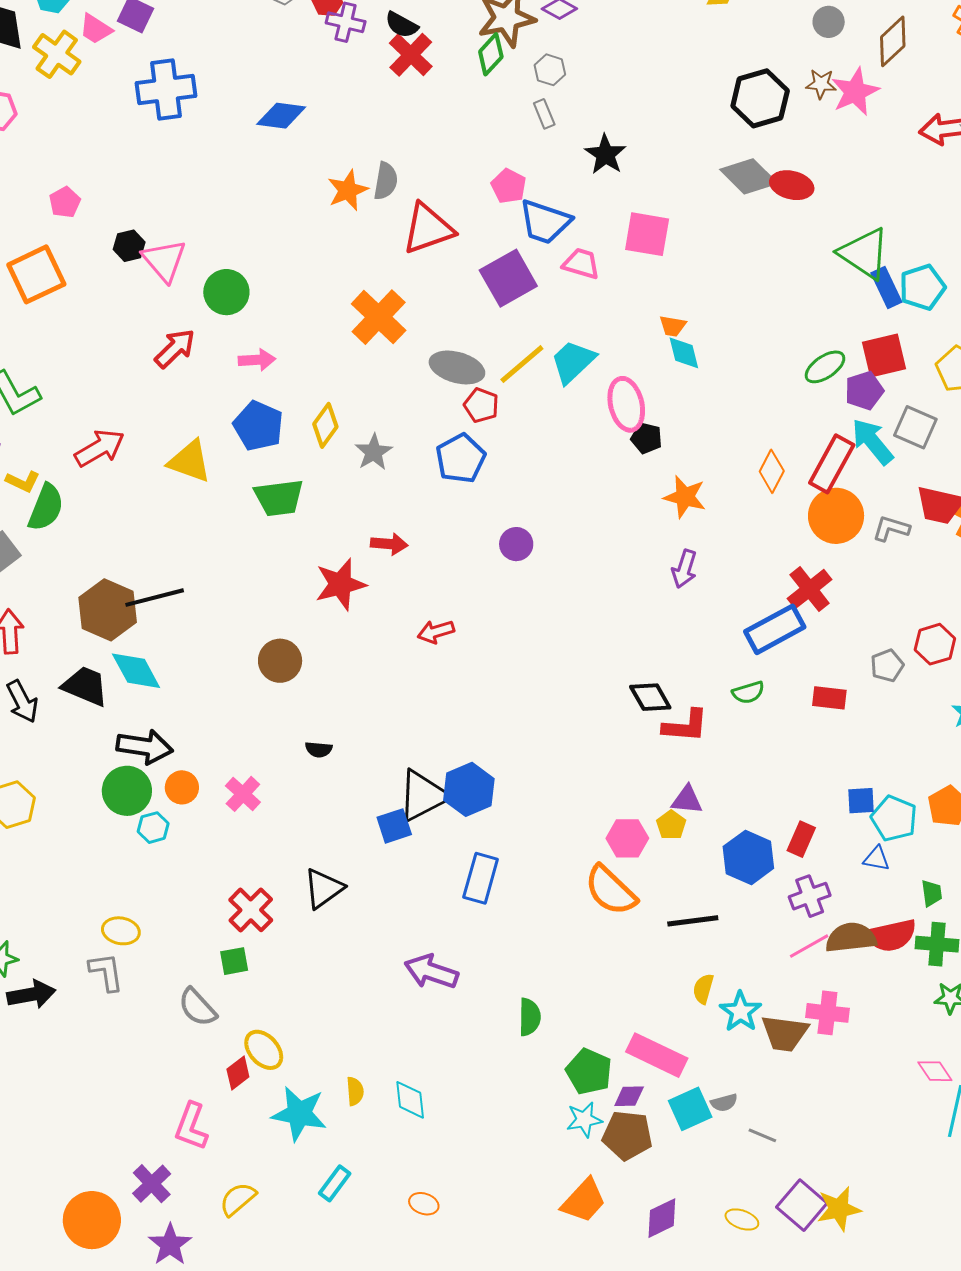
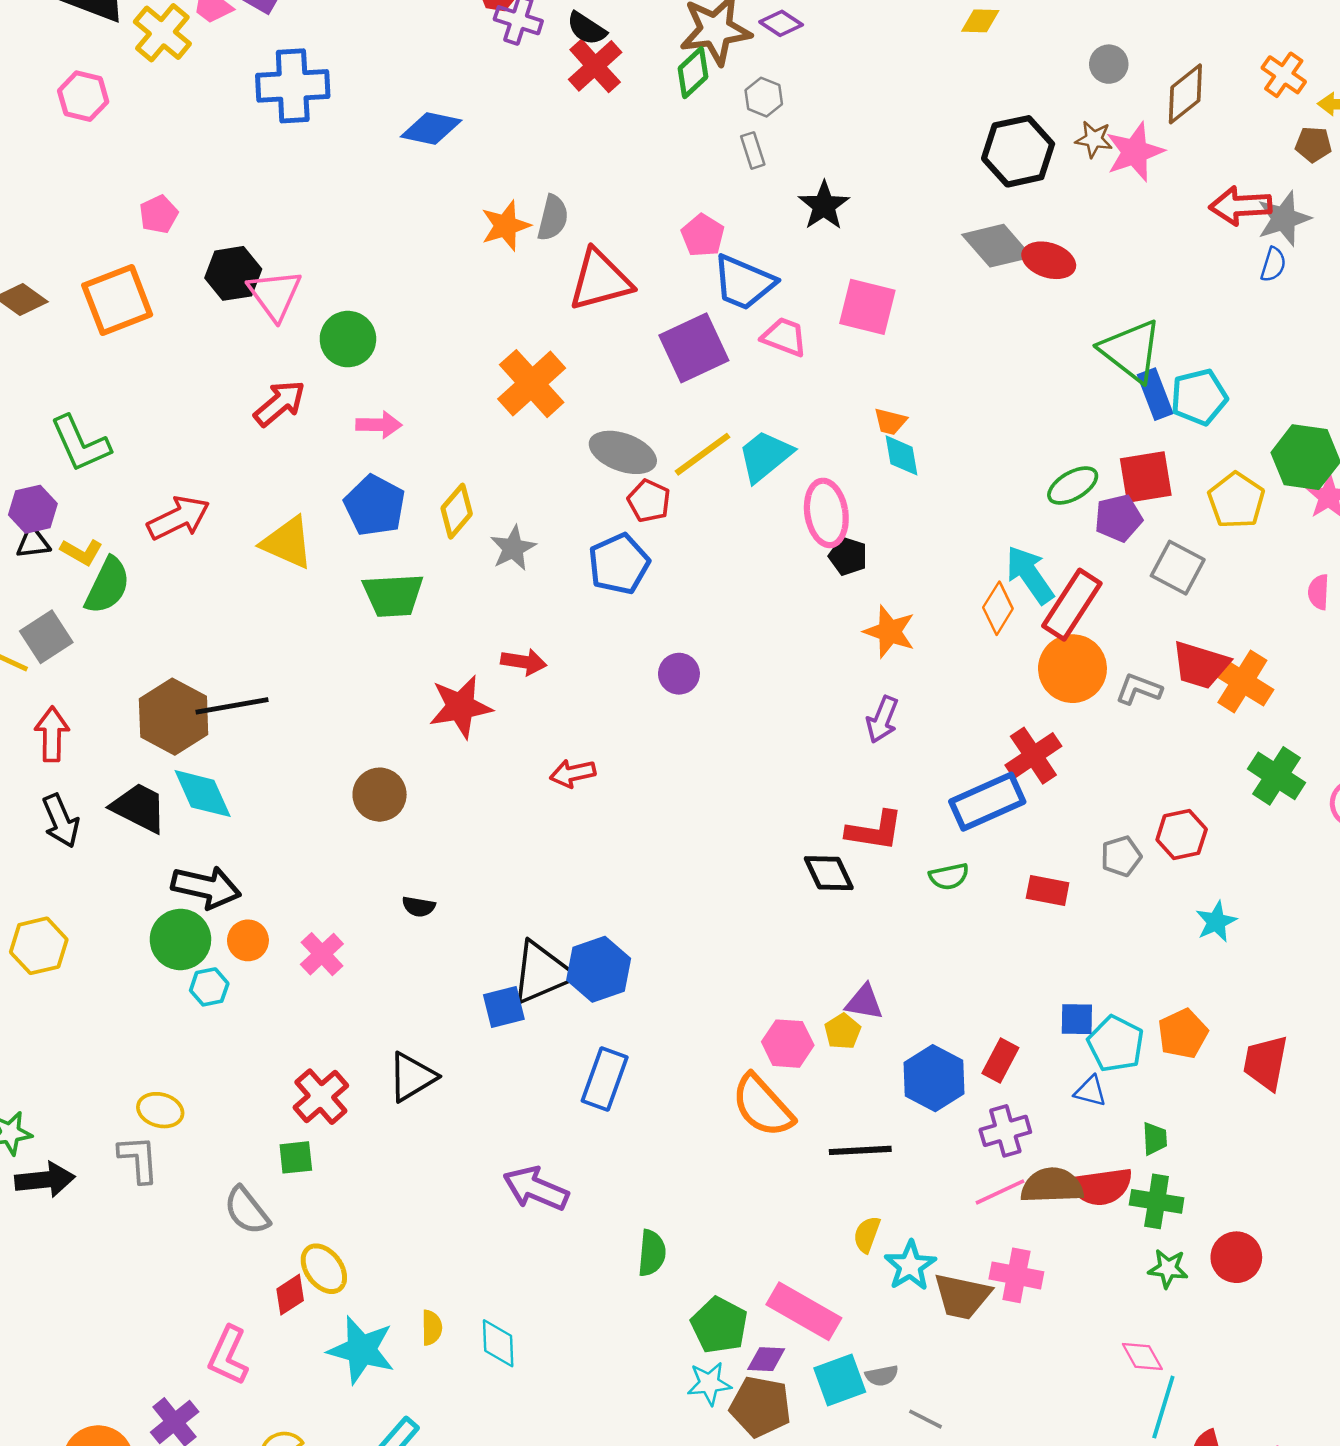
black hexagon: (129, 246) -> (233, 273), size x1.4
cyan arrow: (872, 442) -> (1030, 575), moved
red L-shape: (685, 726) -> (875, 831), moved

